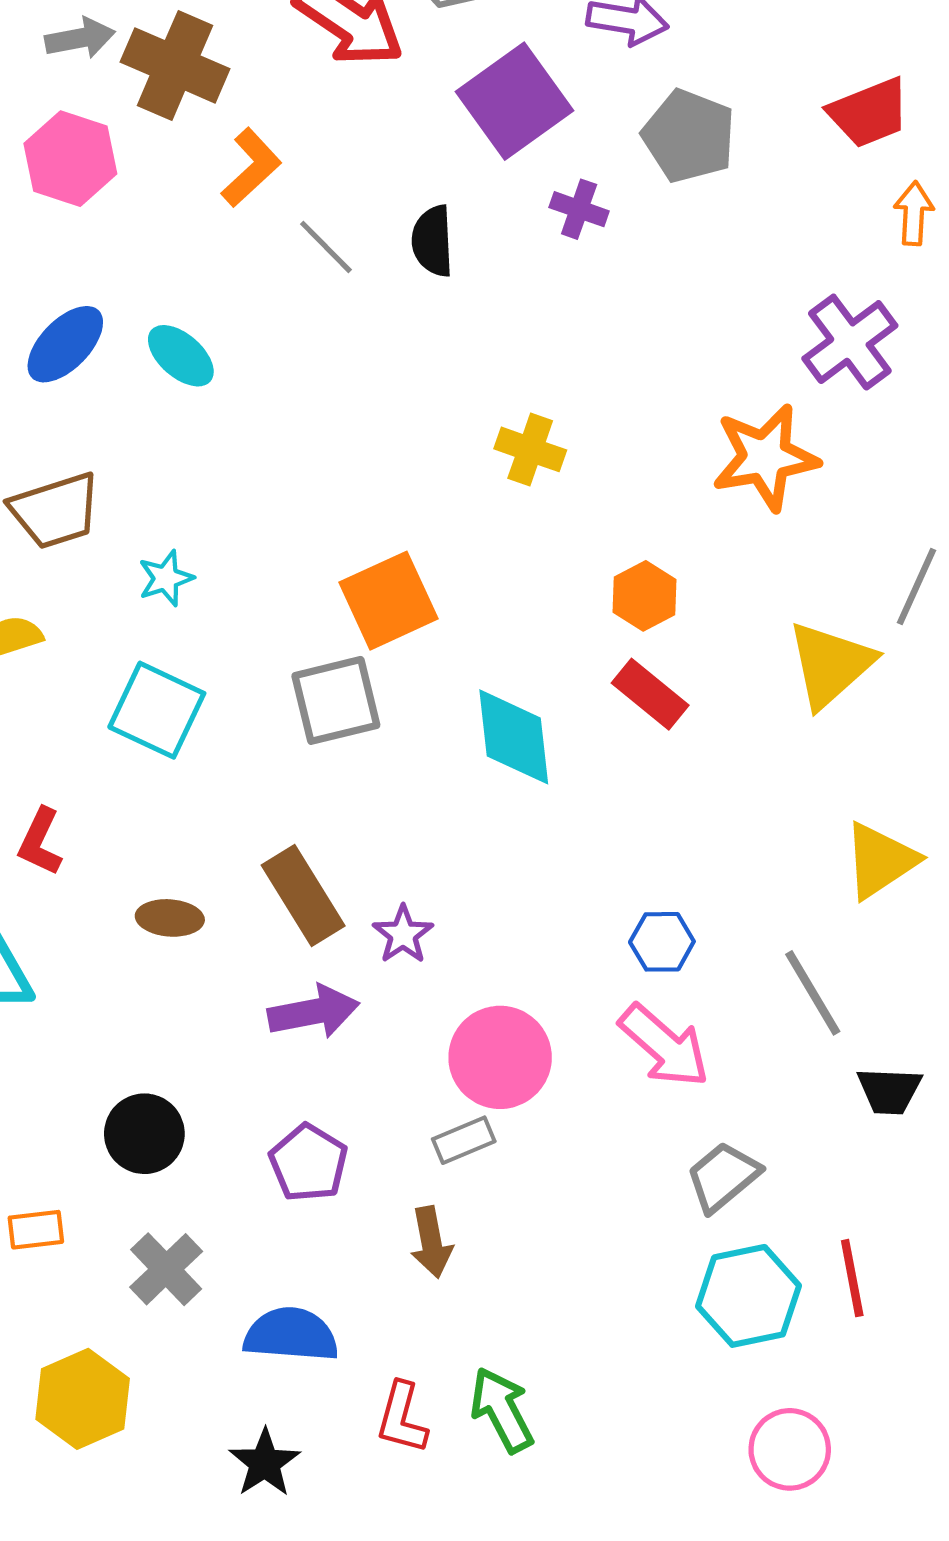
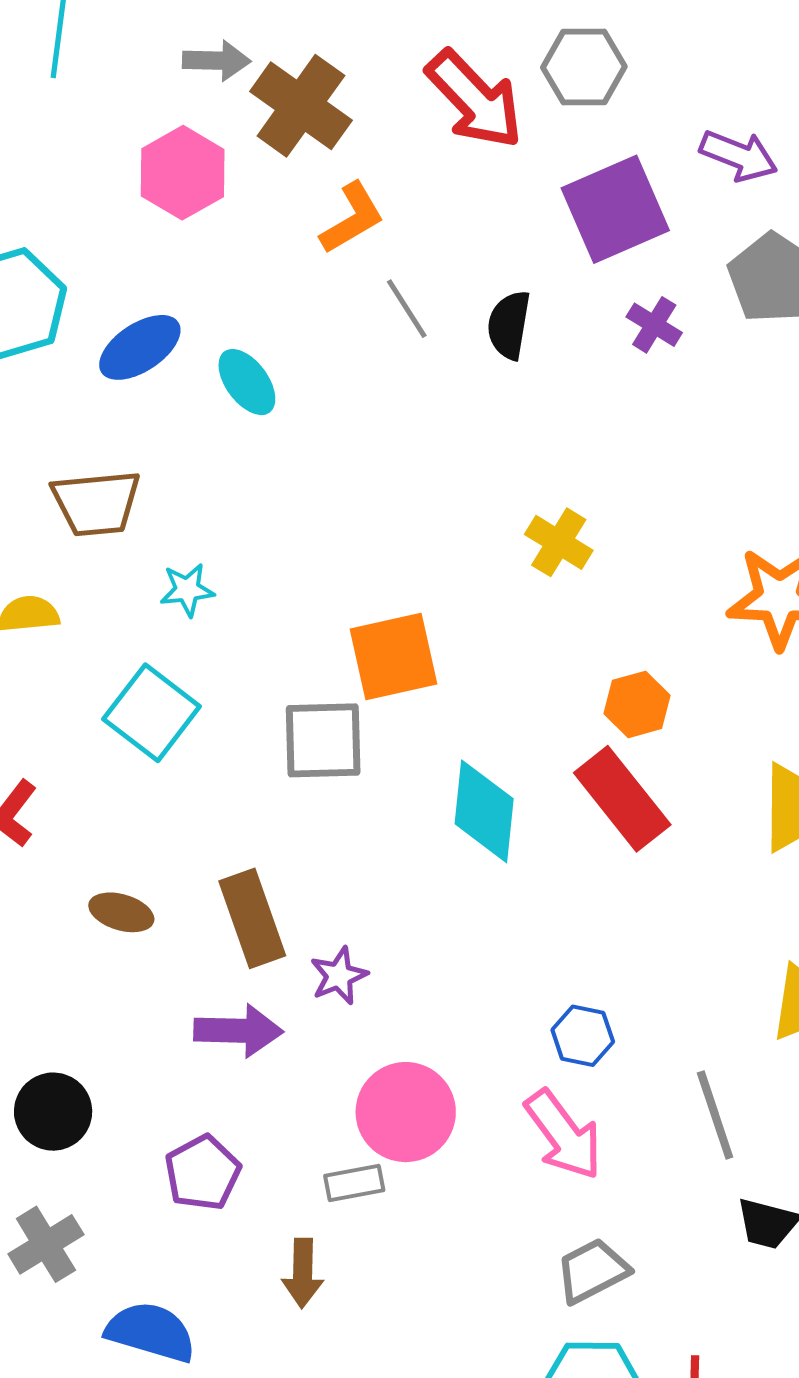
red rectangle: (650, 694) -> (622, 799), size x1.4

